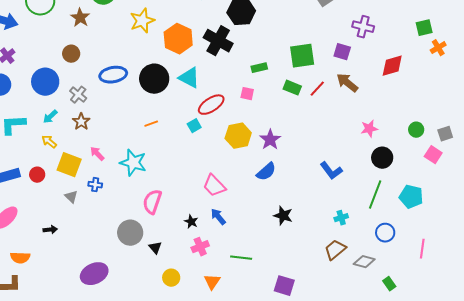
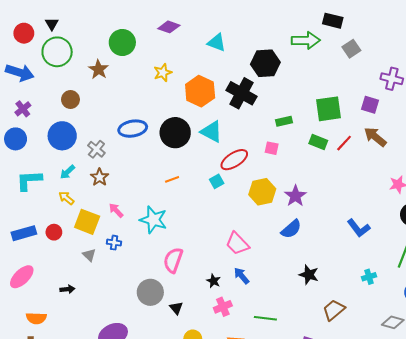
yellow star: (142, 21) -> (163, 73), size x0.7
brown circle: (71, 54) -> (70, 100), moved
brown trapezoid: (335, 250) -> (334, 310), moved

